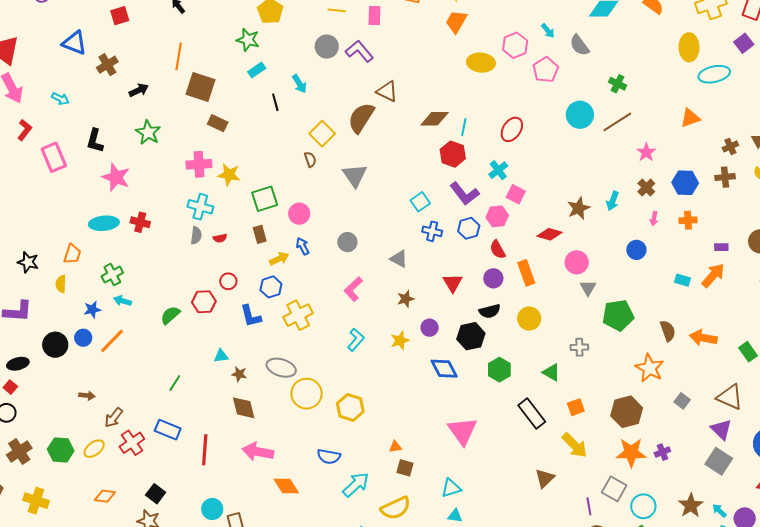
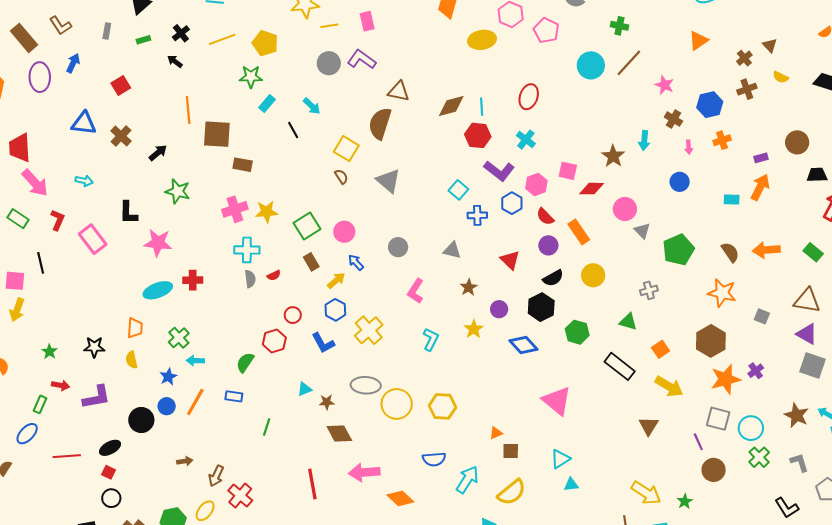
pink square: (516, 194) -> (568, 171), moved
blue rectangle: (168, 430) -> (234, 396), moved, size x0.7

